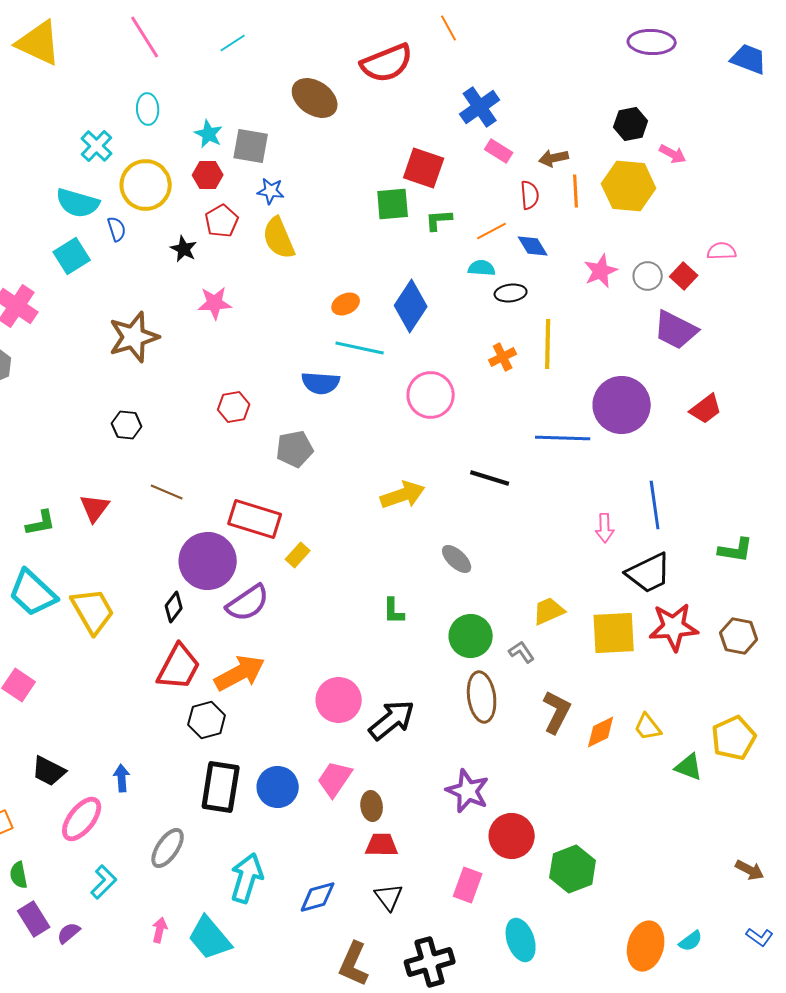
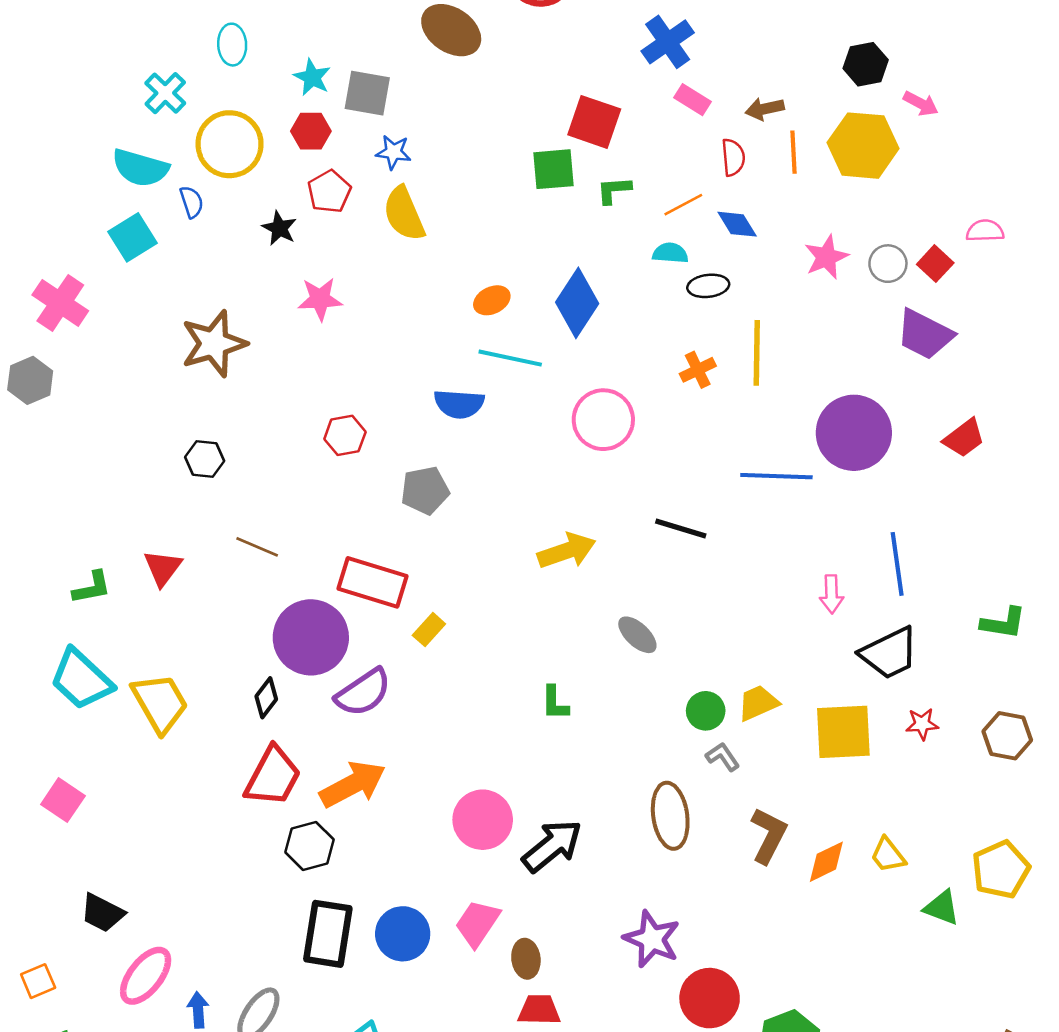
red star: (674, 627) -> (922, 724), size x0.5
green circle: (471, 636) -> (706, 711), moved, size x0.7
blue arrow: (122, 778) -> (198, 1010), moved

